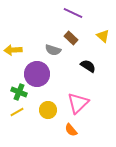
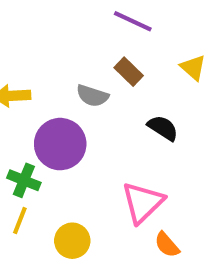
yellow circle: (48, 110) -> (72, 241), moved
yellow line: (17, 112) -> (20, 221), turned -40
orange semicircle: (71, 130) -> (167, 245), moved

